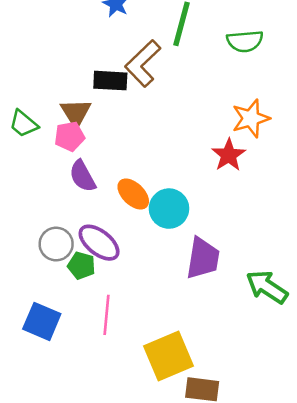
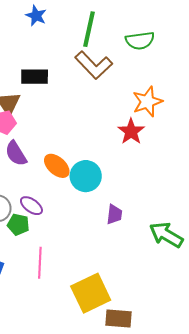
brown L-shape: (143, 63) -> (94, 65), moved, turned -87
purple ellipse: (99, 243) -> (31, 206), size x0.7
purple trapezoid: (203, 258) -> (114, 214), size x0.6

